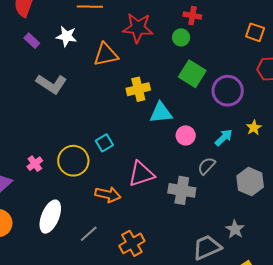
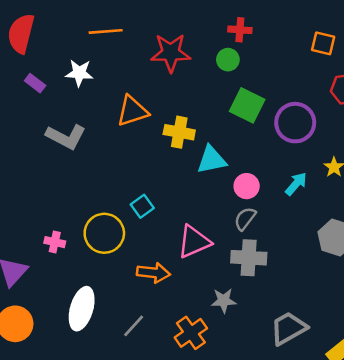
orange triangle: (106, 55) -> (132, 111), moved
yellow cross: (138, 89) -> (179, 132), turned 30
pink cross: (35, 164) -> (55, 242), turned -35
gray semicircle: (207, 166) -> (245, 219), moved
gray star: (235, 229) -> (224, 301), moved, turned -30

